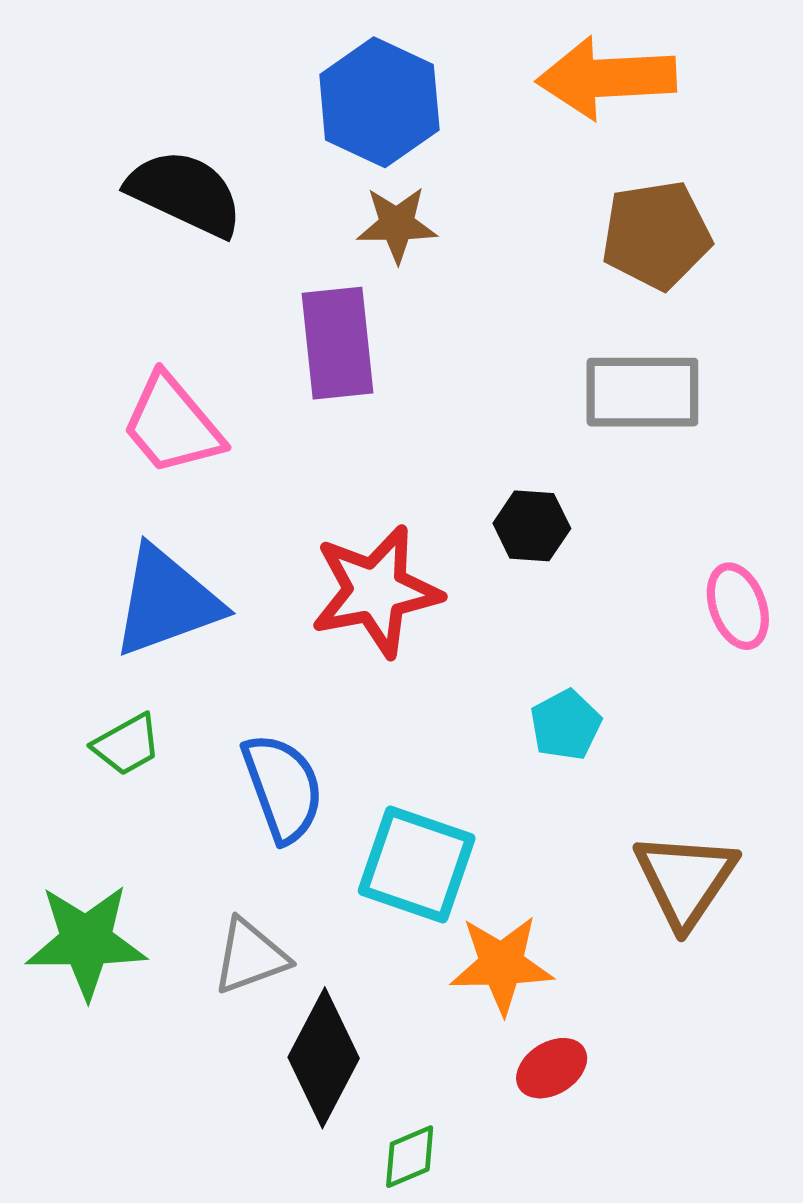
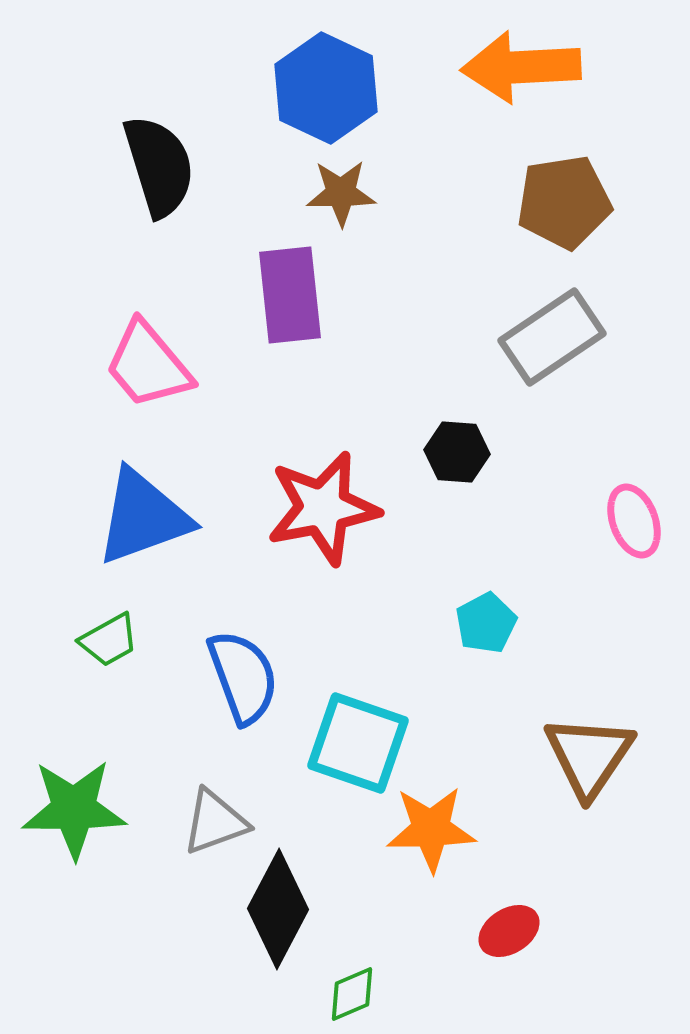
black semicircle: (185, 193) -> (159, 166), turned 48
gray rectangle: (642, 392) -> (552, 337), turned -34
red ellipse: (552, 1068) -> (509, 931), moved

